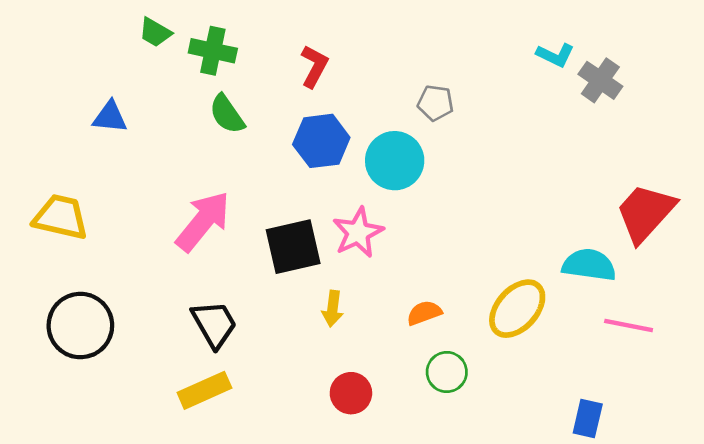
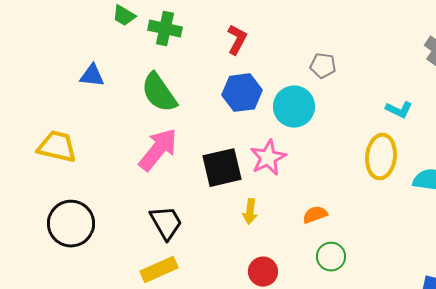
cyan L-shape: (555, 55) -> (399, 110), moved
green semicircle: (227, 114) -> (159, 93), moved, size x1.4
yellow ellipse: (517, 309) -> (381, 157), moved, turned -36

